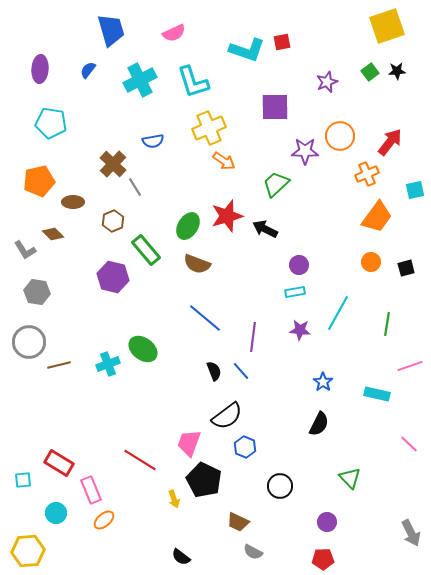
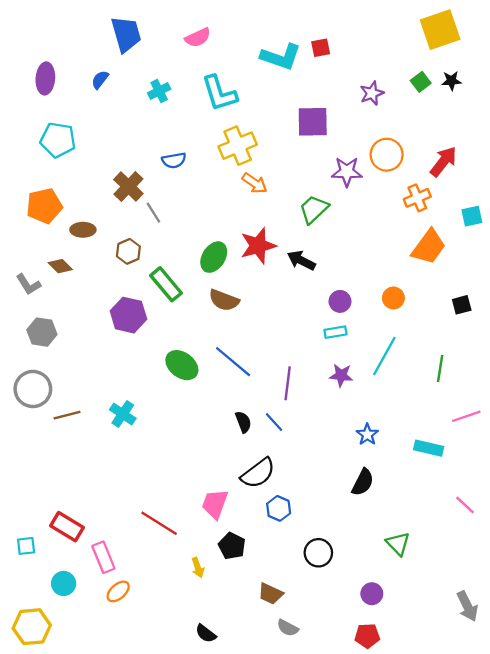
cyan cross: (140, 80) -> (159, 91), size x0.6
orange circle: (371, 262) -> (393, 298), moved
green ellipse: (143, 349) -> (182, 365), moved
cyan cross: (108, 364) -> (123, 414), turned -35
black pentagon: (204, 480) -> (232, 546), size x0.7

